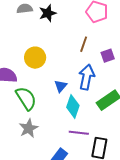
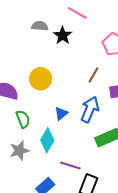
black star: (48, 13) -> (63, 35), turned -30
green semicircle: (26, 98) -> (23, 119), size x0.7
cyan diamond: (73, 106) -> (47, 140), moved

